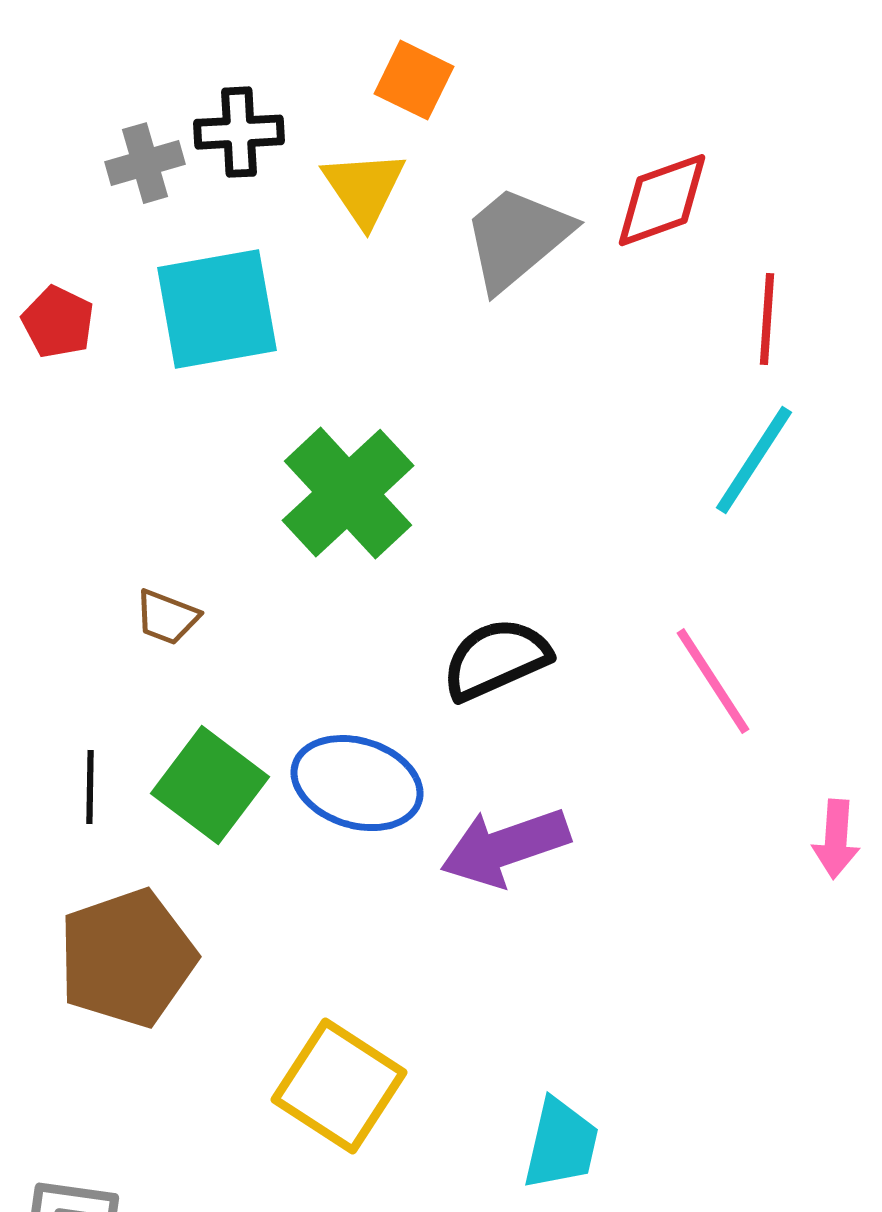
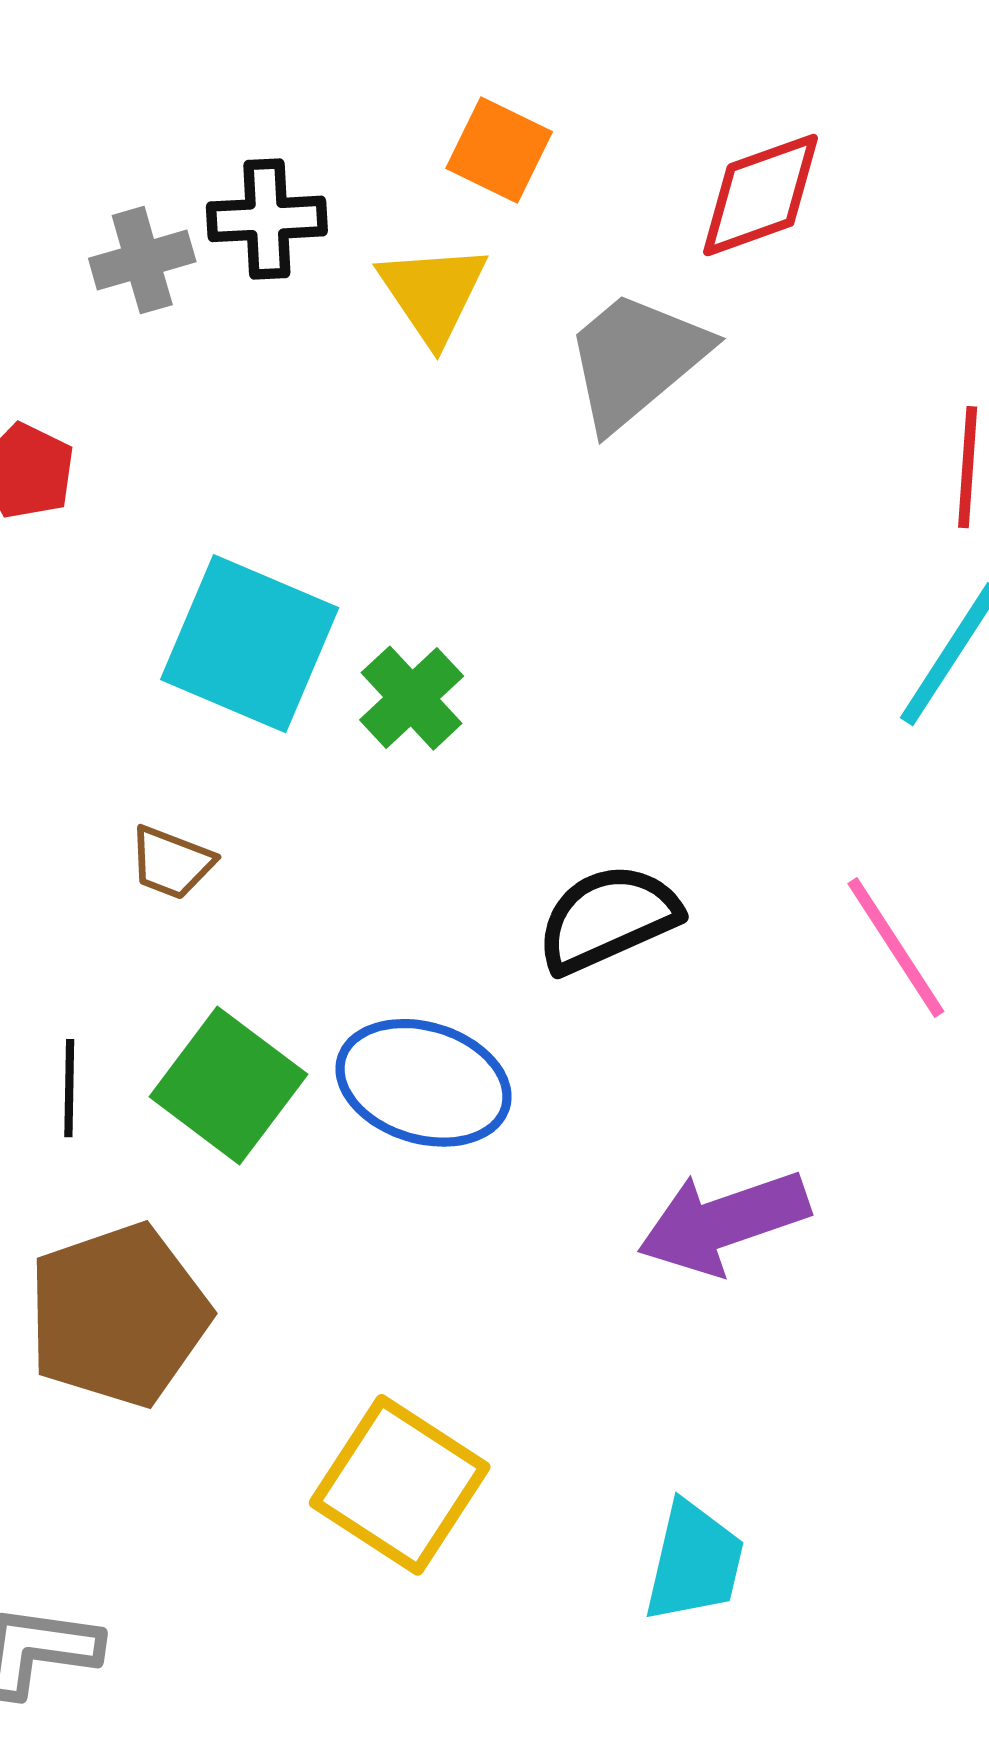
red diamond: (662, 200) -> (761, 195), moved
cyan square: (217, 309) -> (250, 644), moved, turned 33
green cross: (348, 493) -> (412, 698), size x0.6
purple arrow: (505, 847) -> (723, 1222), moved

